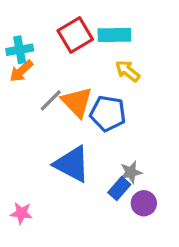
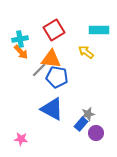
cyan rectangle: (114, 35) -> (99, 30), moved
orange arrow: (21, 71) -> (21, 52), turned -91
orange triangle: (77, 102) -> (51, 59), moved, turned -40
blue pentagon: (108, 113) -> (57, 77), moved

